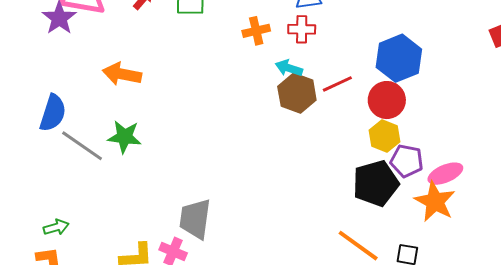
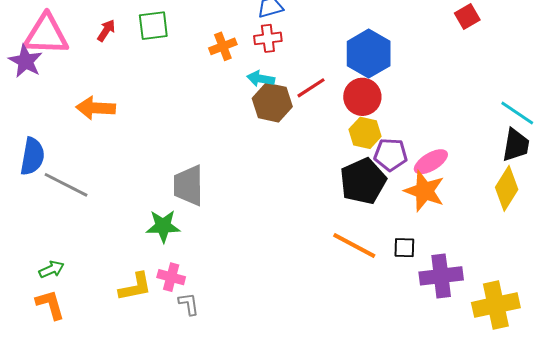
green star: (124, 137) -> (163, 226), moved
gray trapezoid: (195, 219) -> (188, 185), moved

